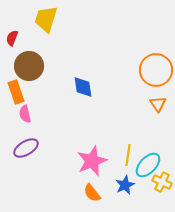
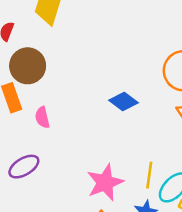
blue diamond: (83, 87) -> (123, 101), moved, turned -45
pink semicircle: (25, 114) -> (42, 117), moved

